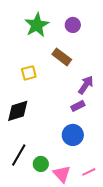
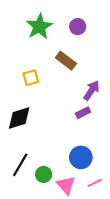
blue circle: (73, 135) -> (81, 157), moved

